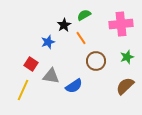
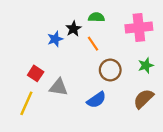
green semicircle: (84, 15) -> (96, 17), turned 32
blue star: (48, 42) -> (55, 39), moved
blue semicircle: (74, 86) -> (96, 100), moved

